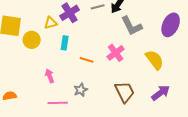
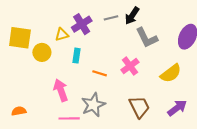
yellow semicircle: (155, 60) -> (171, 73), turned 90
pink arrow: (50, 76) -> (61, 90), size x1.5
gray star: (81, 90) -> (93, 105), size x1.6

